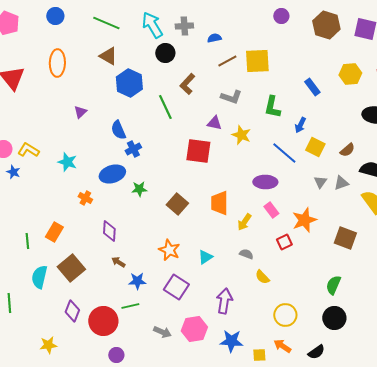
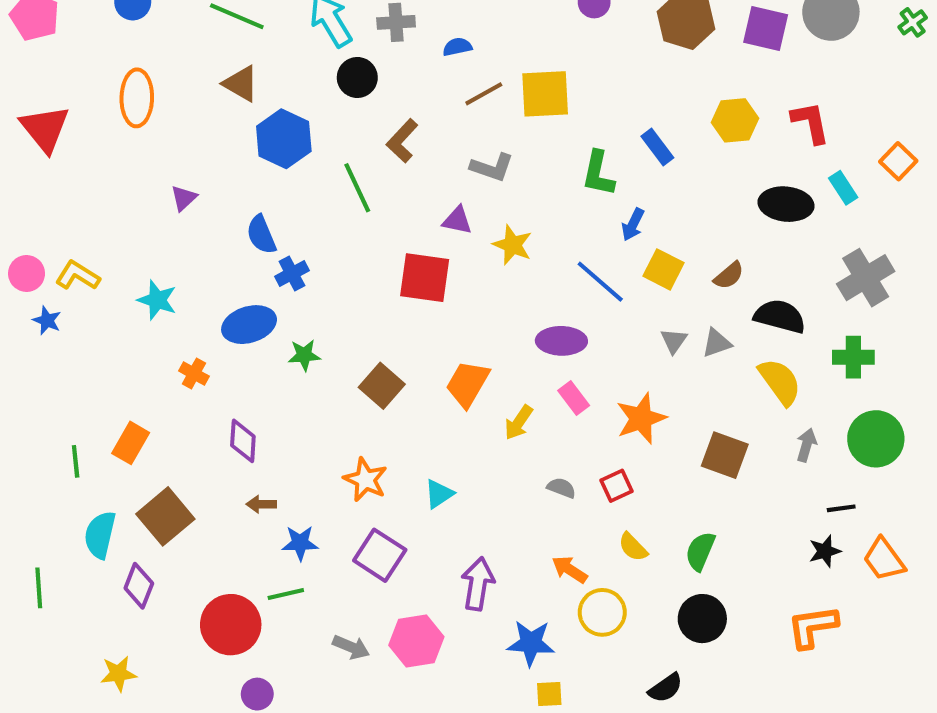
green L-shape: (272, 107) -> (598, 173), moved
orange trapezoid: (219, 203) -> (468, 384), turned 30
red square: (284, 242) -> (617, 486), moved
gray semicircle: (246, 254) -> (561, 488), moved
brown arrow: (118, 262) -> (261, 504), turned -32
yellow semicircle: (262, 277) -> (633, 547), moved
purple diamond: (72, 311) -> (139, 586), moved
blue star: (231, 341) -> (531, 643), moved
orange arrow: (282, 346) -> (570, 570), moved

